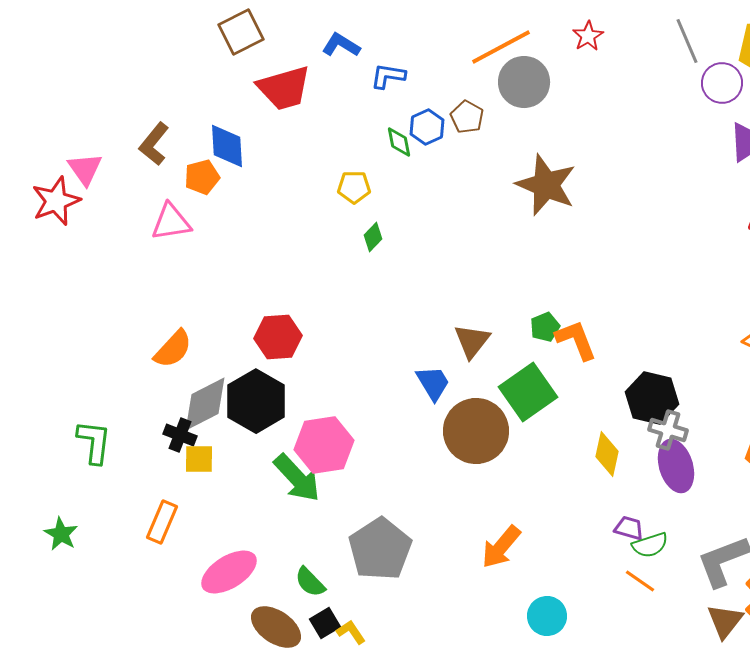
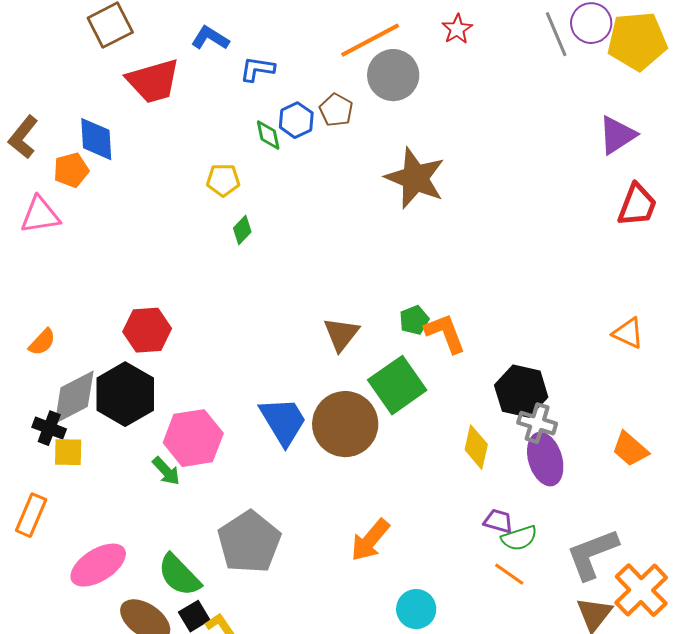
purple circle: (722, 83) -> (591, 23), moved
orange semicircle: (173, 349) -> (42, 342), size x0.7
blue trapezoid: (433, 383) -> (283, 421), moved, size x1.4
green arrow: (297, 478) -> (166, 471), size x0.6
green semicircle: (310, 582) -> (179, 575), size x1.4

